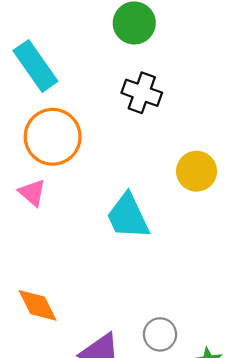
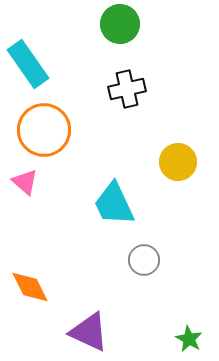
black cross: (142, 93) -> (127, 89), turned -33
gray circle: (160, 334) -> (144, 260), moved

